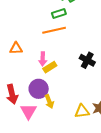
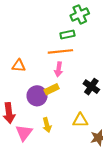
pink arrow: (43, 59) -> (59, 69), moved
purple circle: (39, 89) -> (37, 96), moved
yellow triangle: (82, 111) -> (80, 120), moved

